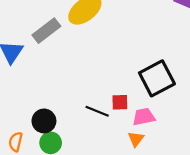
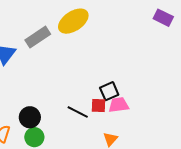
black square: (157, 78) -> (109, 91), moved, size x0.6
pink trapezoid: (144, 117) -> (119, 105), moved

